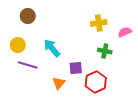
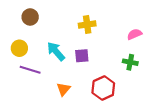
yellow cross: (99, 23) -> (87, 25), moved
green cross: (105, 51) -> (130, 62), moved
purple square: (76, 68) -> (82, 56), moved

